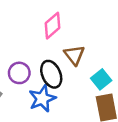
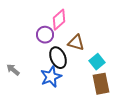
brown triangle: (74, 55) -> (76, 43), turned -36
purple circle: (19, 73) -> (45, 35), moved

